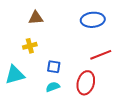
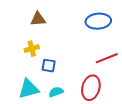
blue square: (54, 67) -> (49, 66), moved
cyan triangle: (15, 75) -> (29, 89), moved

